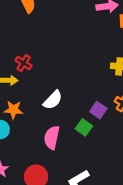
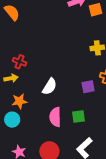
purple square: (98, 110) -> (88, 87), turned -32
green square: (84, 127) -> (78, 116), moved, turned -32

